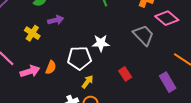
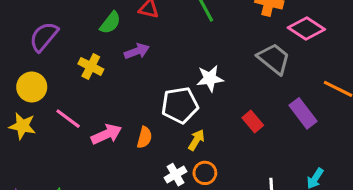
yellow cross: (32, 33) -> (91, 66), moved
orange semicircle: (51, 67) -> (144, 137), moved
purple rectangle: (168, 82) -> (303, 113), moved

